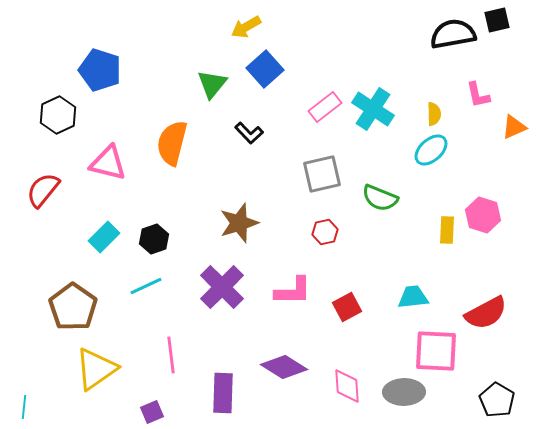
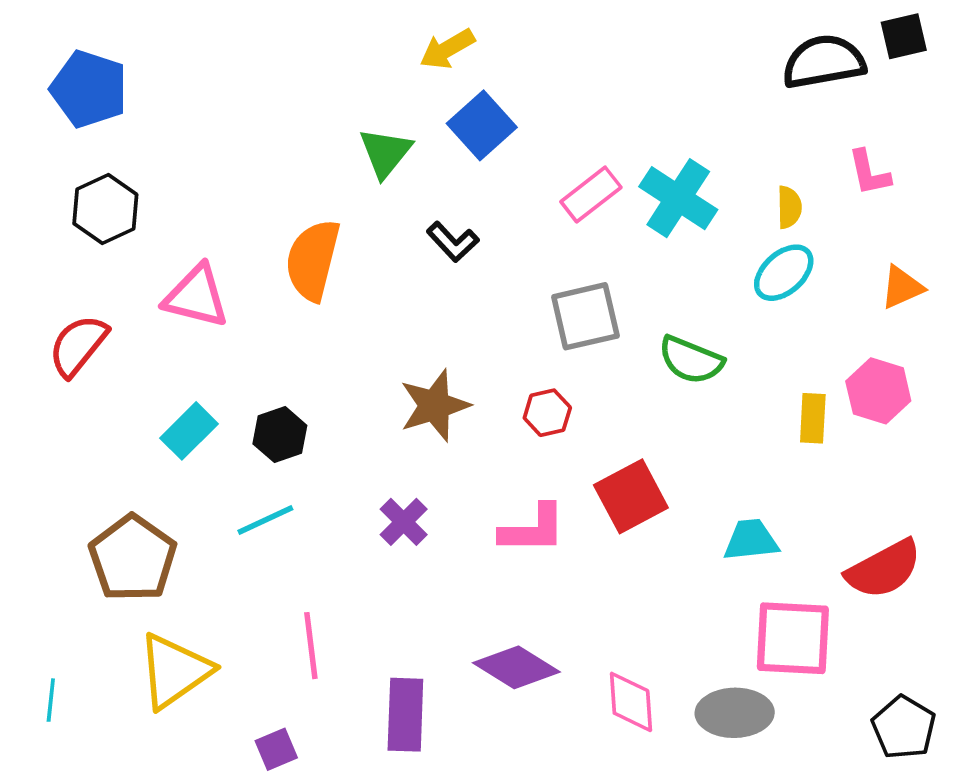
blue pentagon: (100, 70) -> (89, 89), moved
orange triangle: (514, 127) -> (902, 287), moved
red hexagon: (325, 232) -> (547, 413), moved
purple cross: (222, 287) -> (404, 522), size x0.6
red square: (347, 307) -> (631, 496), moved, size x1.4
cyan line: (24, 407) -> (51, 700), moved

